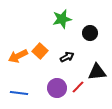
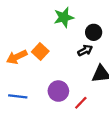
black arrow: (67, 57) -> (85, 50), moved
red line: (78, 87) -> (81, 103), moved

